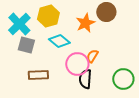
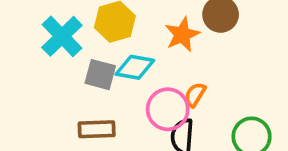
cyan diamond: (59, 41) -> (135, 67), turned -30
gray square: (26, 45) -> (100, 75), moved

